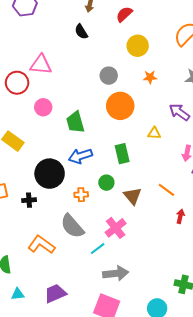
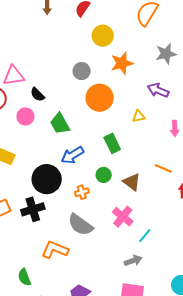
black semicircle: (81, 32) -> (37, 95), moved
orange star: (150, 77) -> (122, 63), size x1.6
black cross: (29, 200) -> (33, 209), size x1.6
cyan line: (98, 249) -> (145, 236), moved
gray arrow: (116, 273) -> (133, 261), size x0.7

